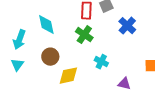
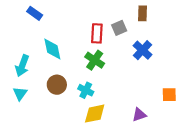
cyan cross: (101, 62) -> (86, 90), moved
yellow diamond: (68, 76) -> (95, 114), moved
purple triangle: (124, 84) -> (139, 115), turned -32

